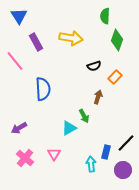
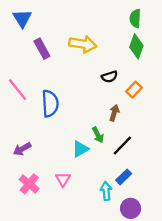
green semicircle: (105, 16) -> (135, 18), moved
pink line: (15, 61) -> (17, 90), moved
black line: (126, 143) -> (122, 145), moved
blue rectangle: (106, 152) -> (124, 177), turned 32
purple circle: (123, 170) -> (131, 208), moved

